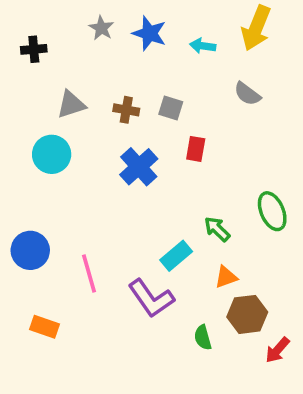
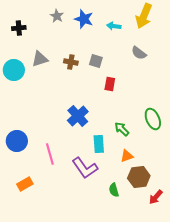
cyan circle: (52, 154) -> (14, 70), moved
blue cross: (139, 167) -> (78, 116), moved
cyan rectangle: (176, 256) -> (99, 144), turned -54
orange rectangle: (44, 327) -> (25, 184), turned -49

